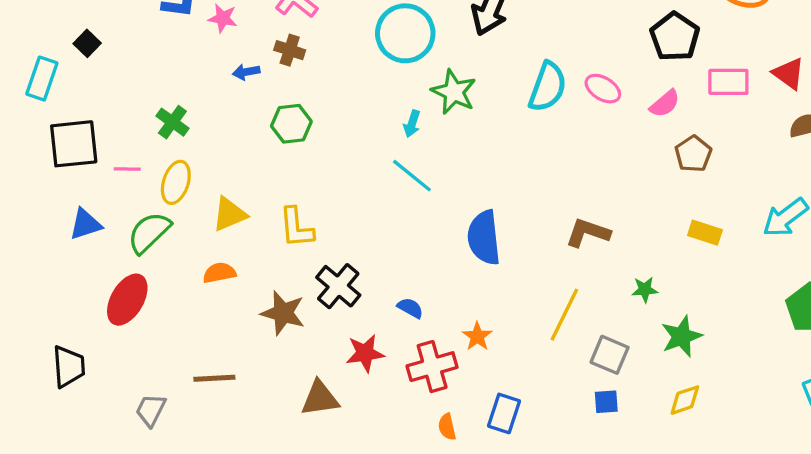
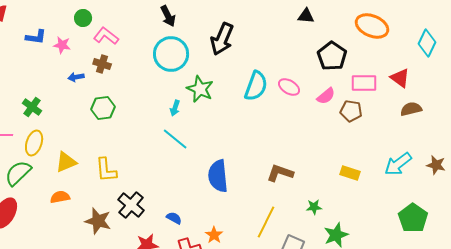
brown pentagon: (693, 154) -> (351, 111), moved, turned -30

